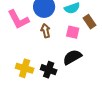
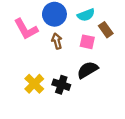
yellow cross: (25, 68) -> (34, 84), turned 30

